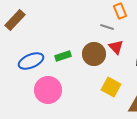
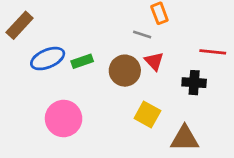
green rectangle: (63, 56) -> (82, 61), moved
blue ellipse: (31, 61) -> (48, 59), moved

